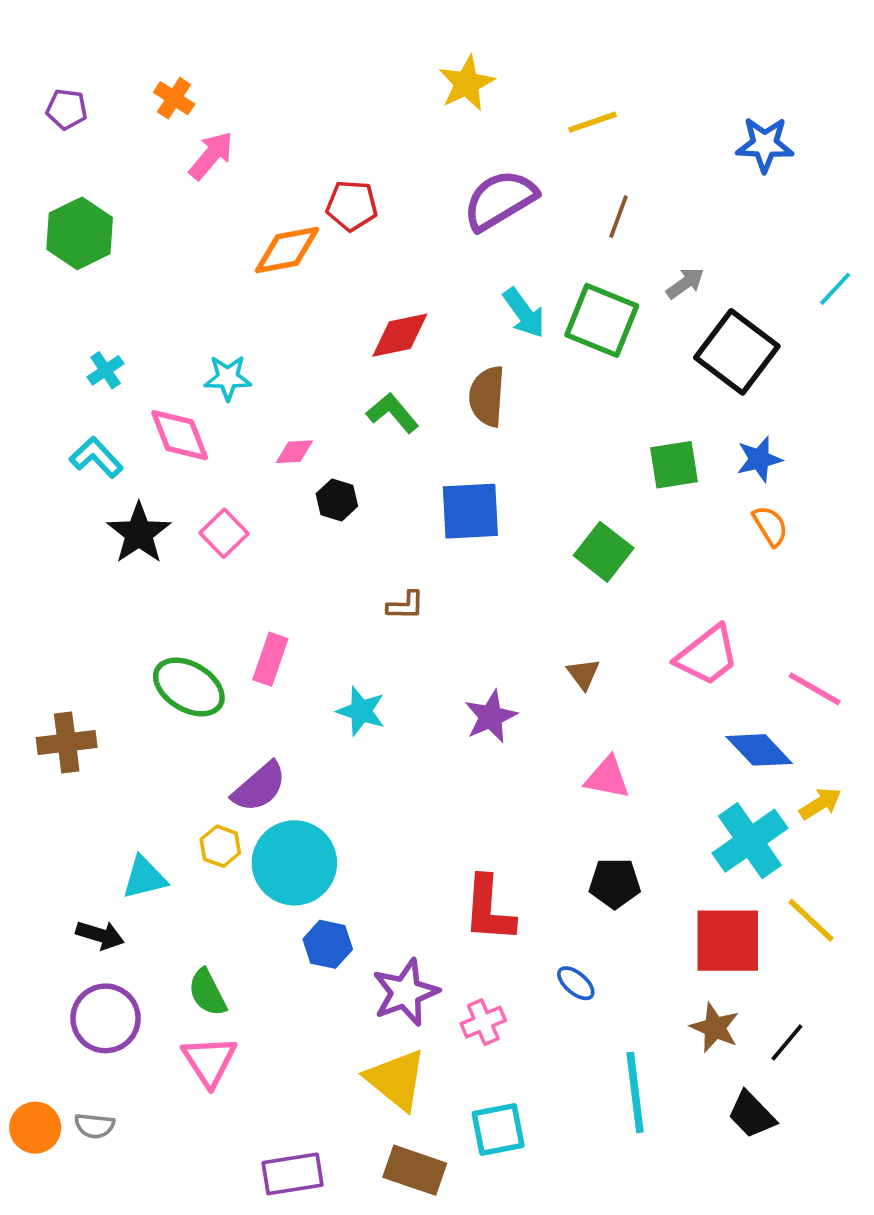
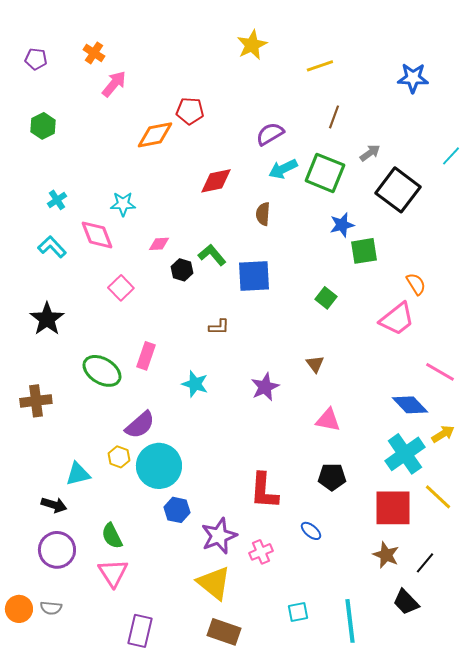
purple semicircle: (500, 200) -> (270, 134), moved, size x0.7
green hexagon: (80, 233) -> (43, 126), size x0.7
cyan arrow: (524, 313) -> (283, 169), turned 100
brown semicircle: (487, 396) -> (263, 214), size x0.7
green L-shape: (393, 413) -> (212, 255), moved
blue star: (759, 459) -> (342, 225), moved
black star: (139, 533) -> (47, 319), moved
green square: (604, 552) -> (326, 298), size x0.7
pink trapezoid: (707, 655) -> (397, 319), moved
cyan line: (635, 1092) -> (350, 621), moved
cyan square: (498, 1129) -> (298, 612), moved, size x0.7
purple rectangle: (293, 1174) -> (140, 631), moved, turned -68

